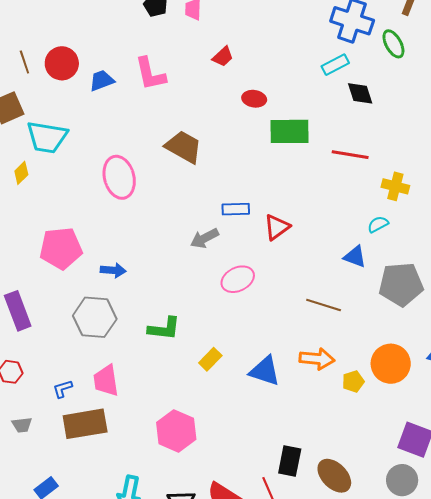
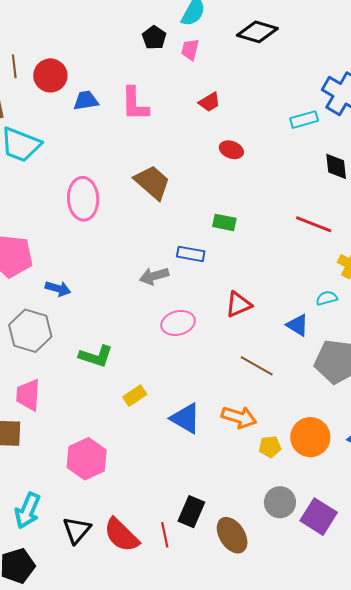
cyan rectangle: (335, 65) -> (304, 120), moved
green rectangle: (290, 131) -> (224, 222), moved, size x0.6
red triangle: (277, 227) -> (238, 304), moved
gray circle: (402, 480) -> (280, 502), moved

